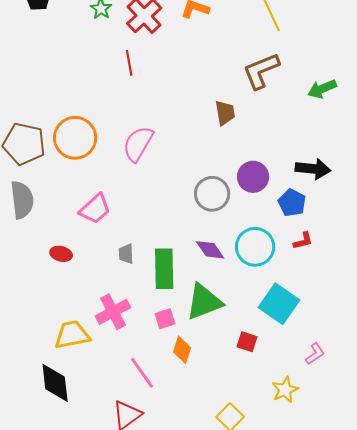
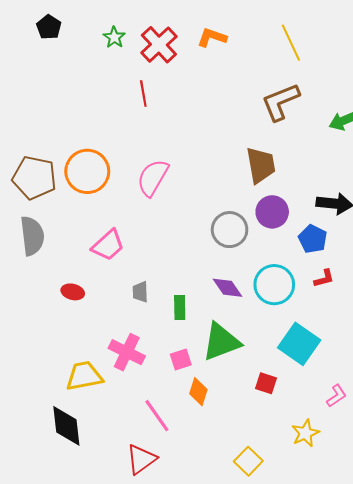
brown trapezoid: (225, 113) -> (261, 165), moved, size x1.4
green rectangle: (164, 269) -> (180, 307), size x0.6
pink cross: (113, 312) -> (127, 352), turned -36

